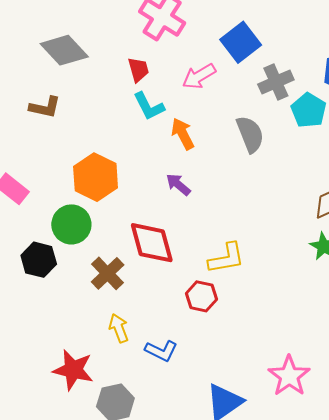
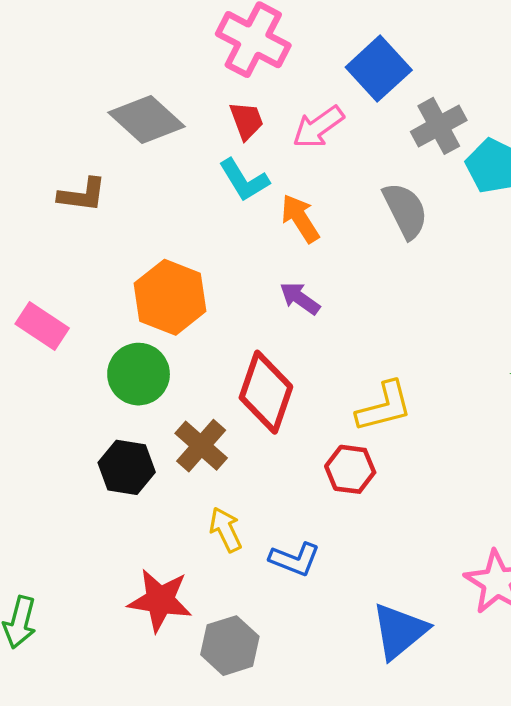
gray diamond: (64, 50) -> (147, 119), moved
red trapezoid: (138, 70) -> (247, 121), moved
red diamond: (152, 243) -> (266, 392), turned 39
black hexagon: (39, 260) -> (127, 467), moved

